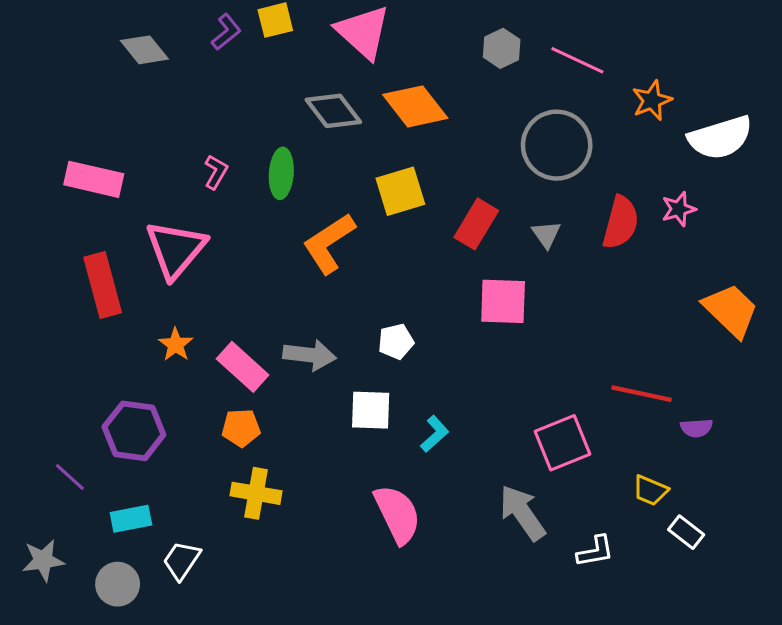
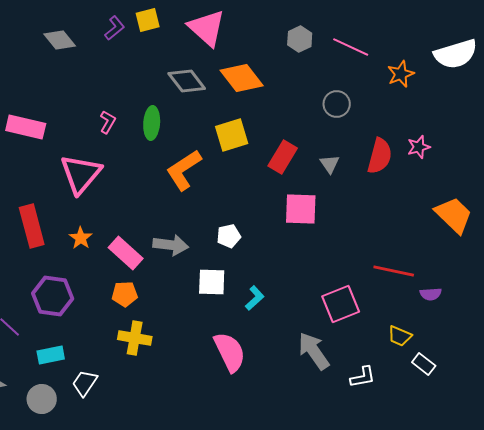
white semicircle: (720, 138) -> (456, 54), moved
gray circle: (557, 145) -> (337, 104), size x0.6
red rectangle: (103, 285) -> (32, 226), moved

